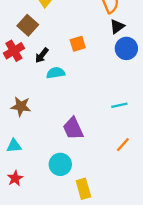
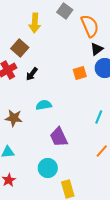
orange square: (78, 44) -> (80, 73), moved
cyan semicircle: (56, 73) -> (44, 105), moved
cyan line: (119, 105) -> (99, 117), turned -56

